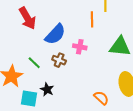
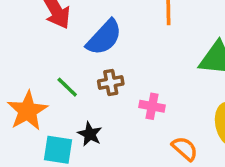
pink cross: (80, 47) -> (152, 106), moved
brown cross: (59, 60) -> (111, 82), turned -32

